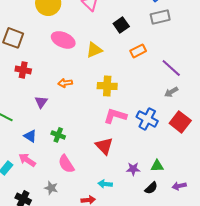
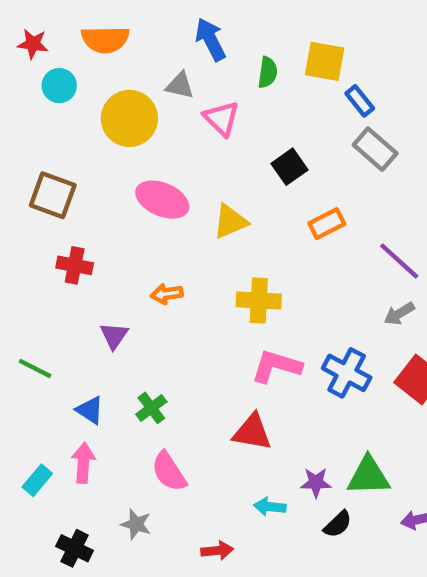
gray rectangle: (160, 17) -> (375, 149), turned 54
green cross: (58, 135) -> (151, 408), turned 32
red triangle: (104, 146) -> (252, 432), turned -36
pink arrow: (27, 160) -> (83, 463), turned 60
green triangle: (157, 166) -> (368, 476), size x1.5
cyan arrow: (105, 184) -> (270, 507), moved
black semicircle: (151, 188) -> (338, 524), moved

